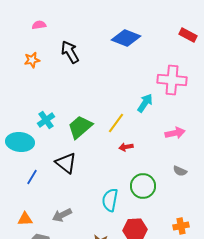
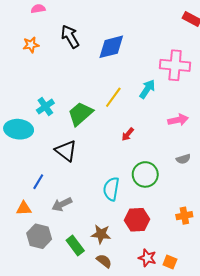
blue diamond: (126, 38) -> (111, 47), moved, turned -36
yellow line: (116, 123) -> (113, 97), moved
red arrow: (126, 147) -> (128, 134), turned -40
gray semicircle: (180, 171) -> (183, 159), turned -40
blue line: (32, 177) -> (38, 182), moved

